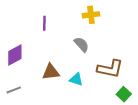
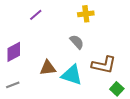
purple line: (44, 23) -> (36, 15), moved, turned 48
cyan triangle: (76, 79) -> (72, 75), size x1.6

